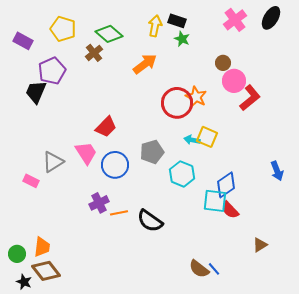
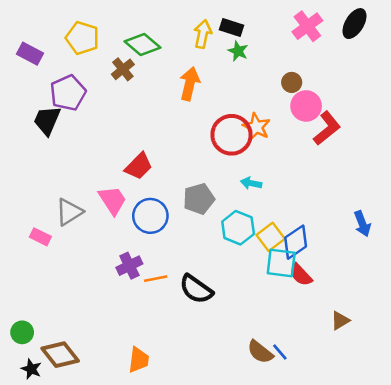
orange arrow: (145, 64) -> (190, 84), turned -40
yellow square: (207, 137) -> (271, 237), moved, turned 30
orange trapezoid: (42, 247) -> (139, 360), moved

